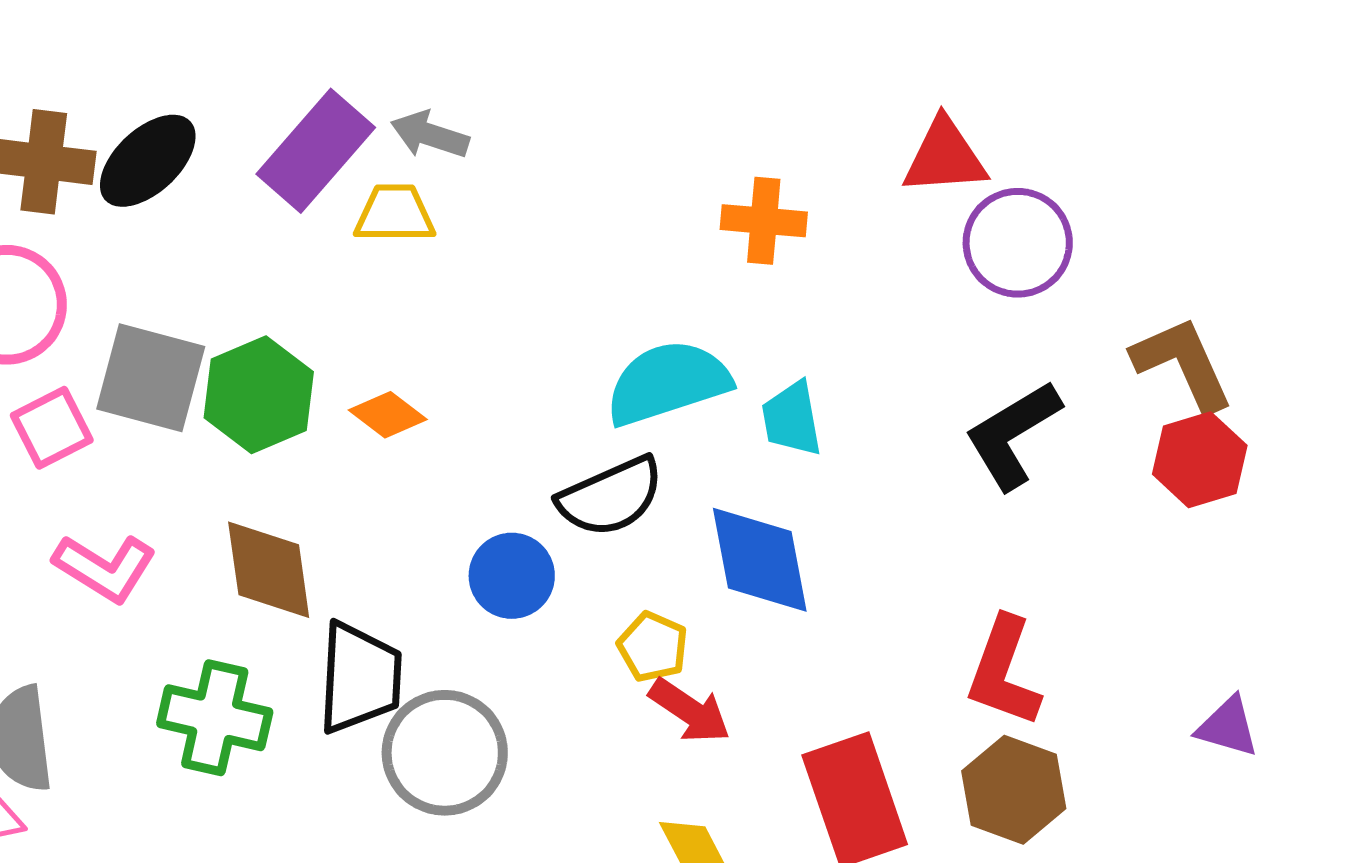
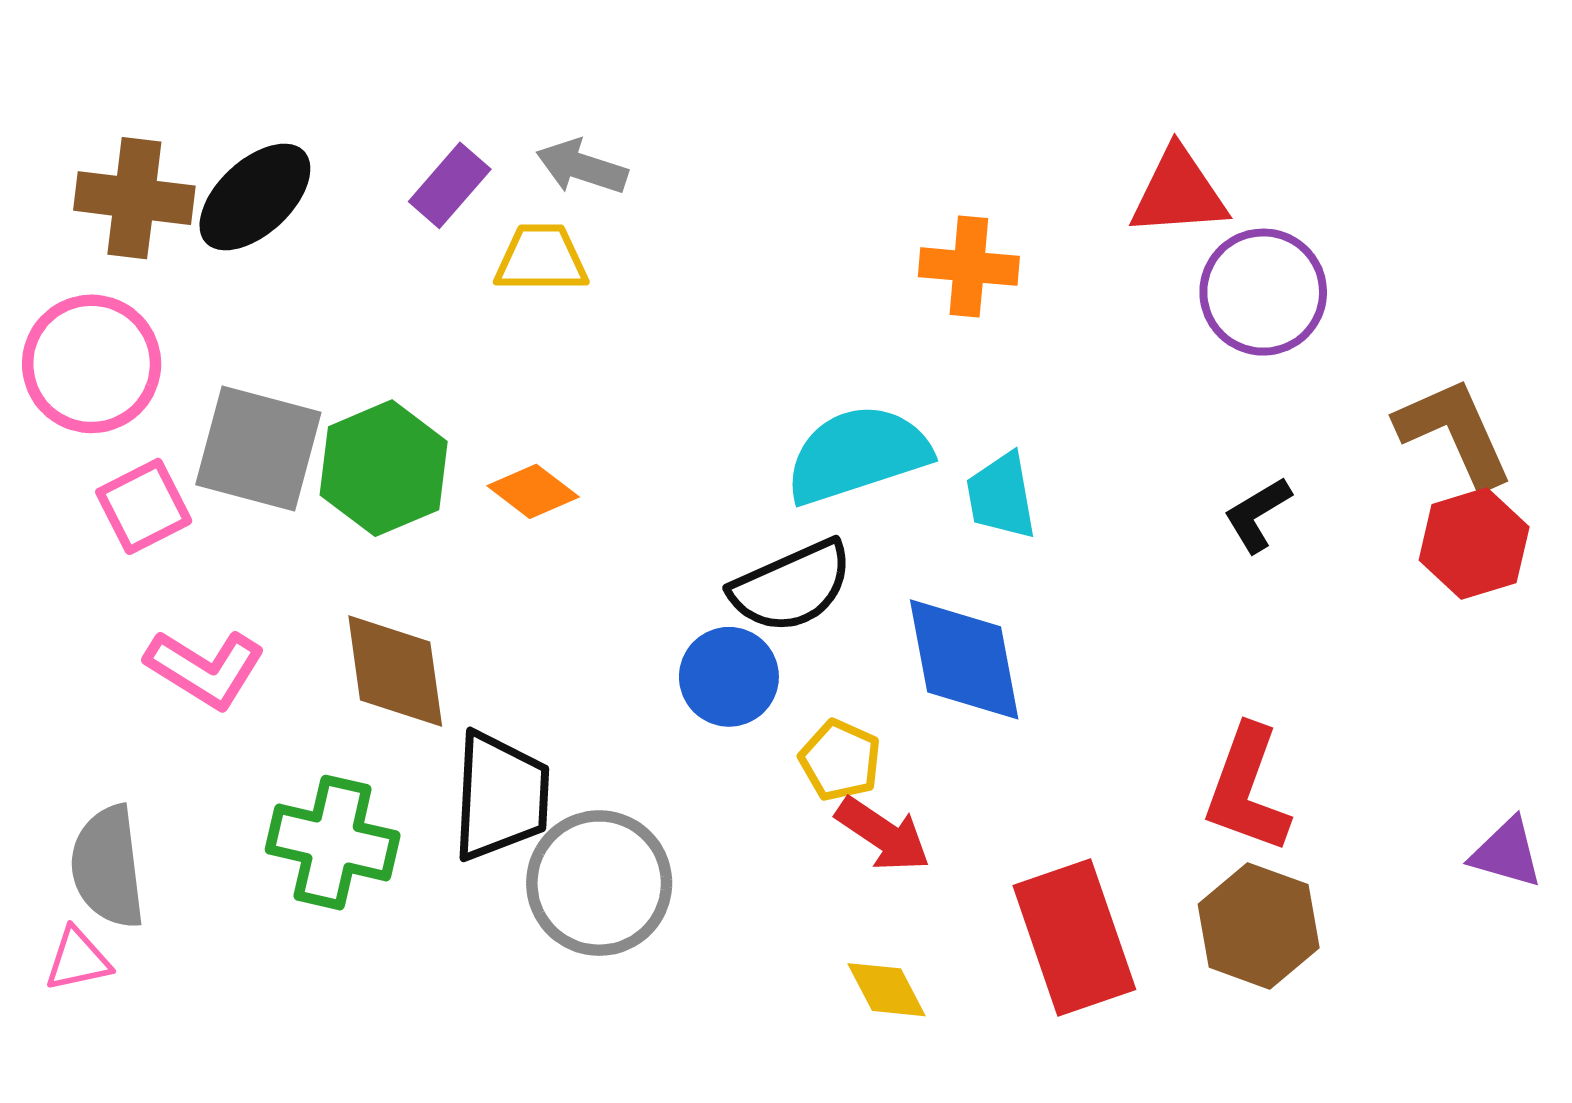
purple rectangle: (316, 151) -> (450, 185), size x0.6
black L-shape: (1013, 435) -> (1257, 515), size x0.6
blue circle: (512, 576) -> (729, 677), moved

